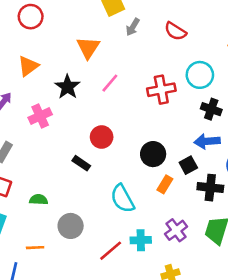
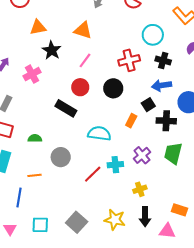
orange triangle: (88, 48) -> (83, 30), moved, turned -42
orange triangle: (28, 66) -> (38, 27), moved, turned 30
pink line: (110, 83) -> (85, 60), moved
red cross: (161, 90) -> (129, 60), moved
black circle: (153, 154) -> (113, 88), moved
black rectangle: (81, 163) -> (66, 108), size x1.5
cyan semicircle: (123, 199) -> (99, 134), turned 130

